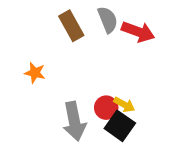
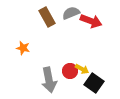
gray semicircle: (108, 20) -> (71, 13), turned -90
black square: (120, 126) -> (94, 83), moved

